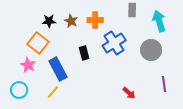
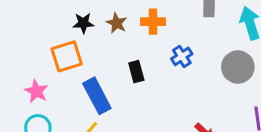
orange square: (38, 43) -> (67, 56), turned 35
blue cross: (114, 43) -> (182, 56), size x0.6
pink star: (28, 65) -> (36, 91), moved

